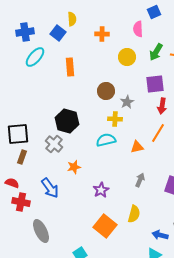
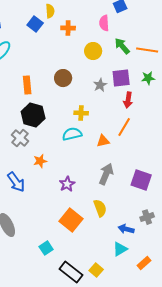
yellow semicircle: (72, 19) -> (50, 11), moved
blue square: (58, 33) -> (35, 24), moved
green arrow: (156, 52) -> (122, 46), turned 108
orange rectangle: (70, 67) -> (27, 85), moved
brown circle: (106, 91) -> (63, 78), moved
gray star: (127, 102) -> (100, 85), moved
gray arrow: (140, 180) -> (106, 174), size x1.5
yellow semicircle: (134, 214) -> (100, 208), turned -36

